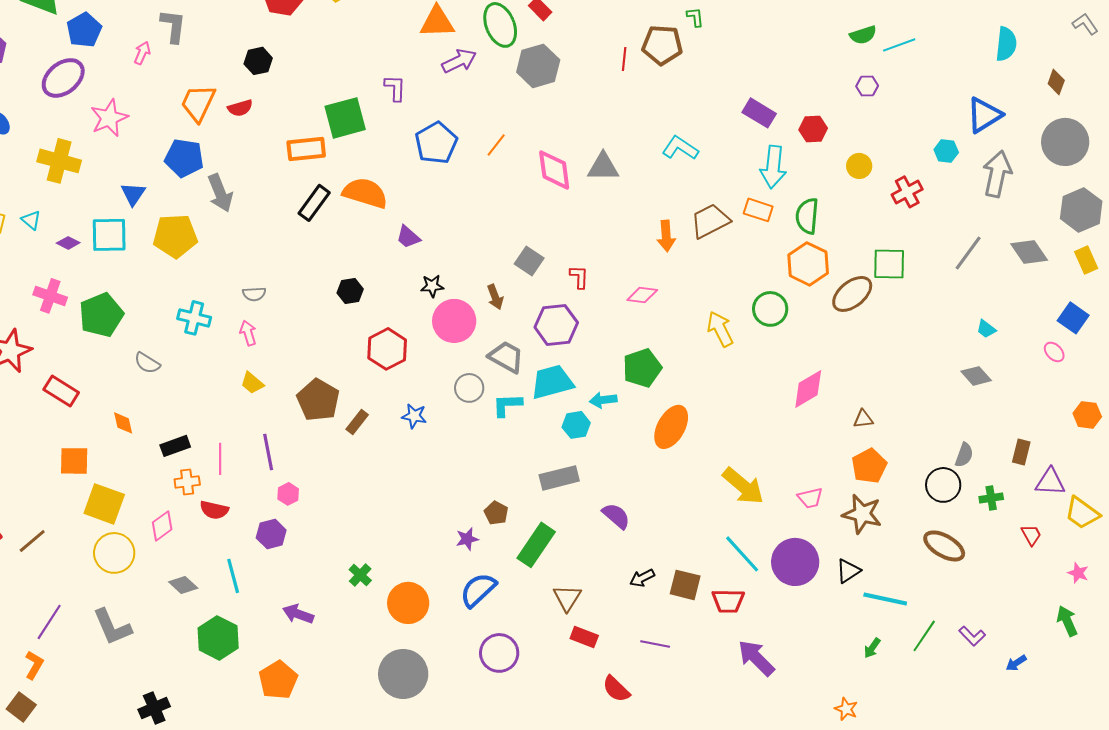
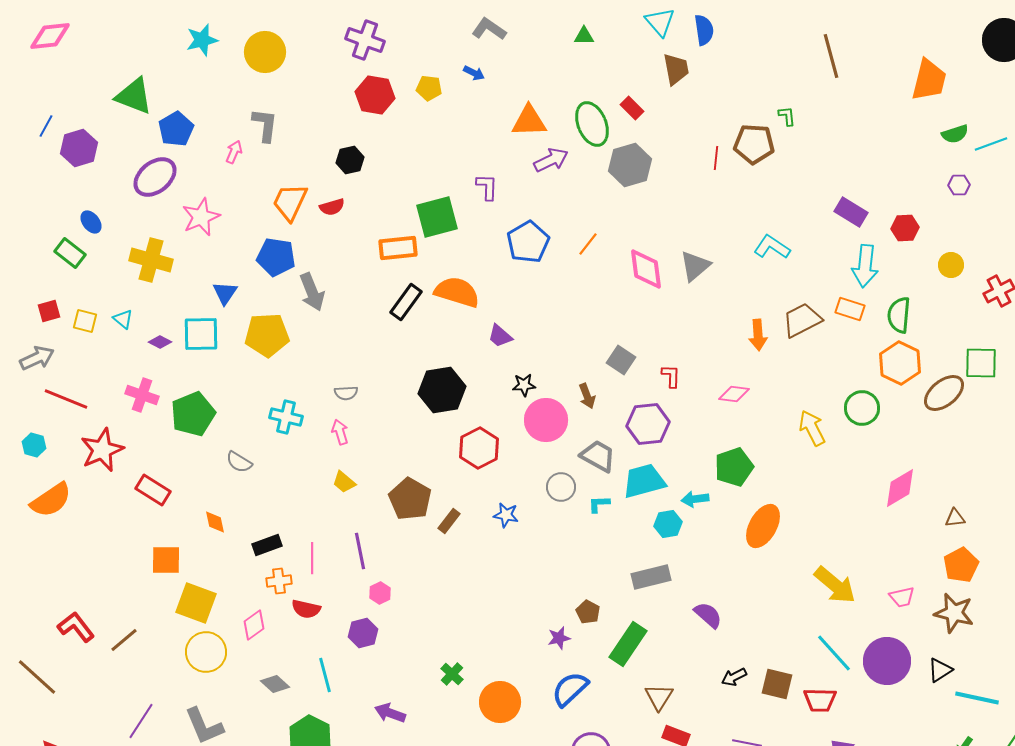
gray triangle: (603, 167) -> (695, 266), turned -40
black hexagon: (350, 291) -> (442, 390), size x1.8
cyan L-shape: (507, 405) -> (599, 504), size x0.7

